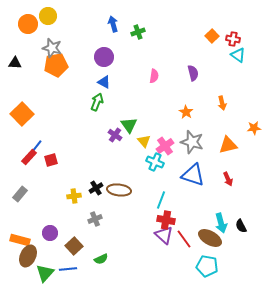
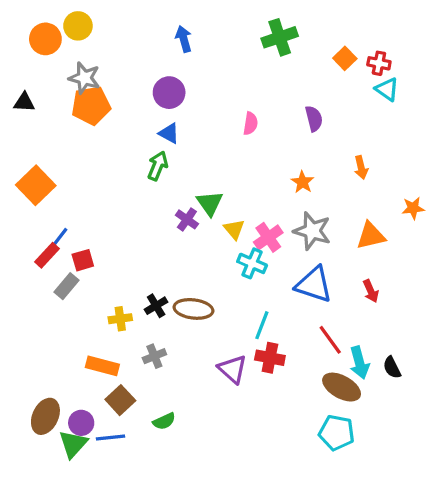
green cross: (138, 32) -> (280, 37), moved, size x1.5
gray rectangle: (20, 194) -> (67, 286), moved
purple circle: (50, 233) -> (81, 423), moved
purple triangle: (164, 235) -> (233, 369), moved
red line: (184, 239) -> (330, 340), moved
orange rectangle: (20, 240) -> (102, 366), moved

